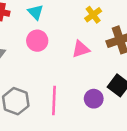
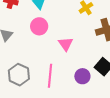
pink triangle: (81, 49) -> (66, 44), moved, turned -49

